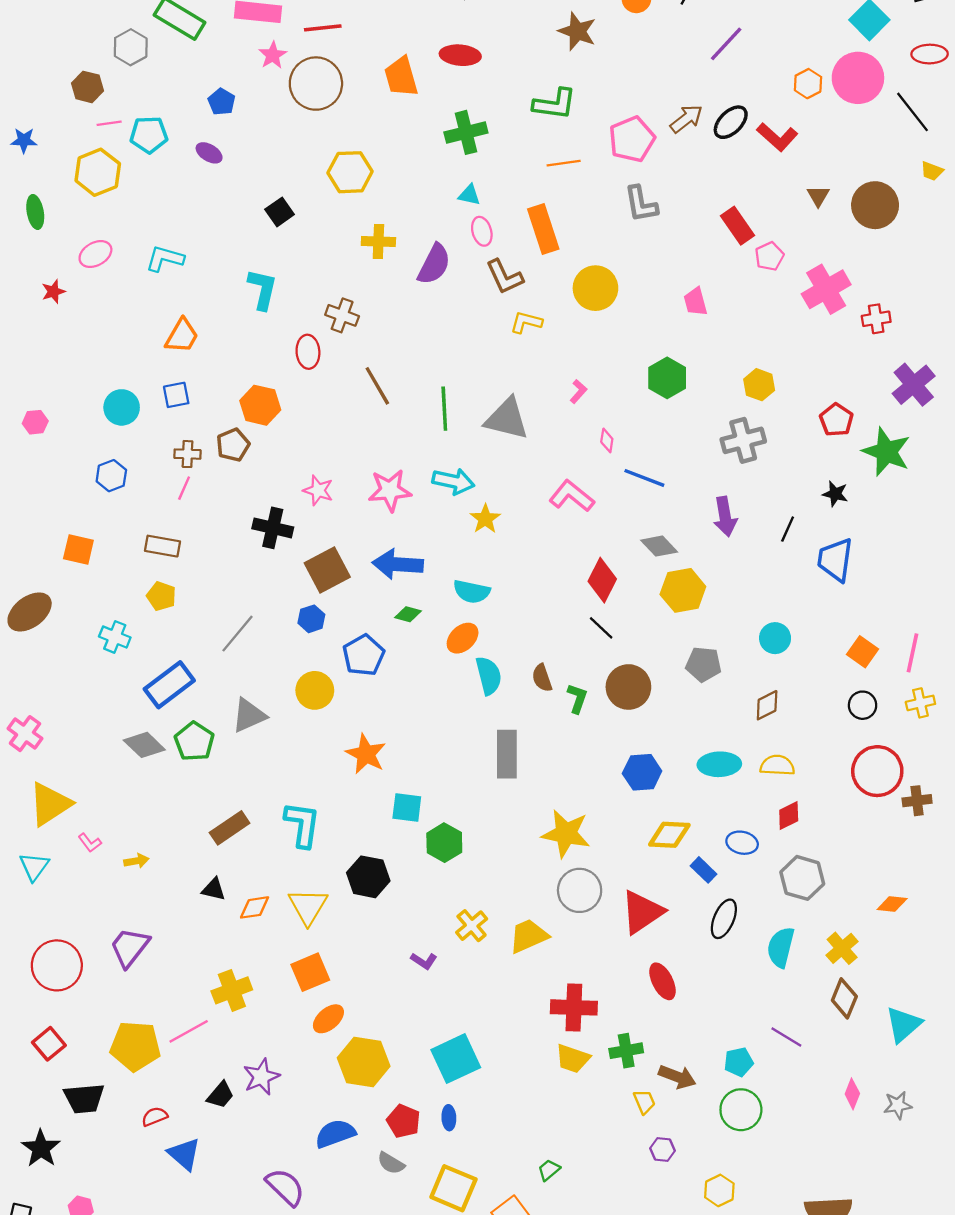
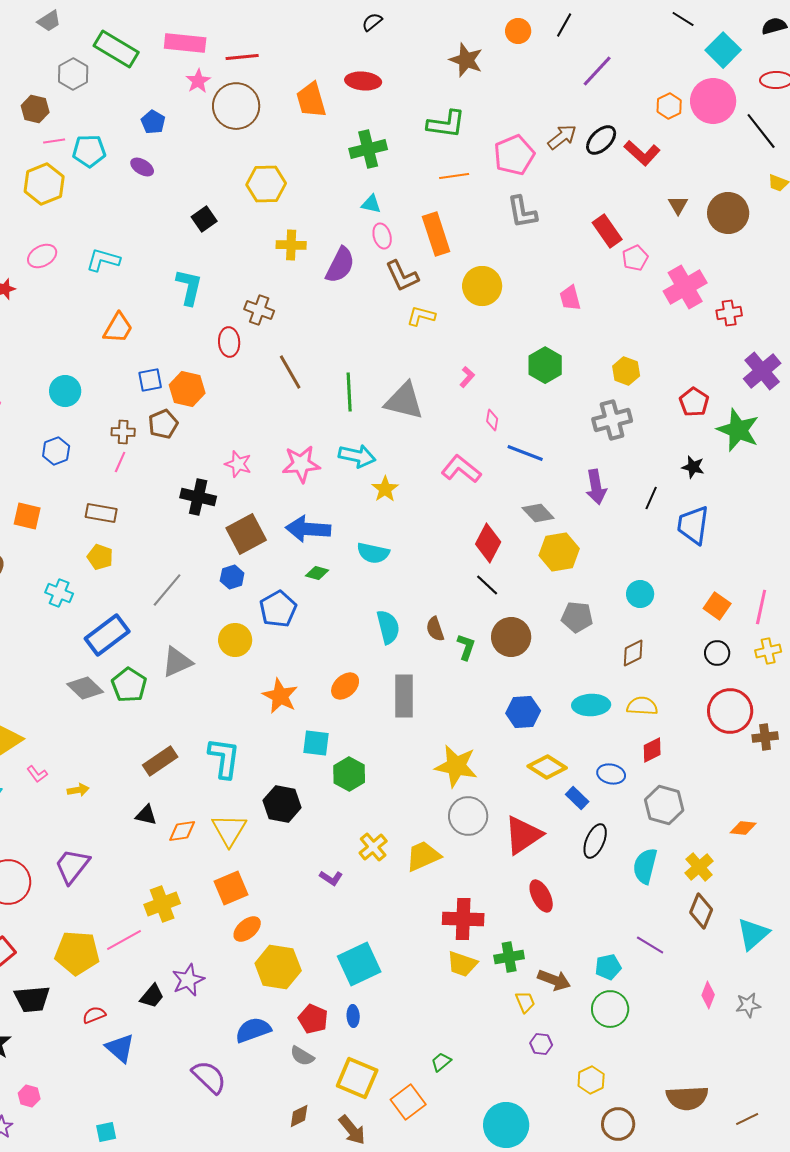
blue square: (176, 395) -> (150, 380), moved
orange ellipse: (463, 638) -> (345, 686), moved
yellow diamond: (669, 835) -> (547, 767), turned 30

